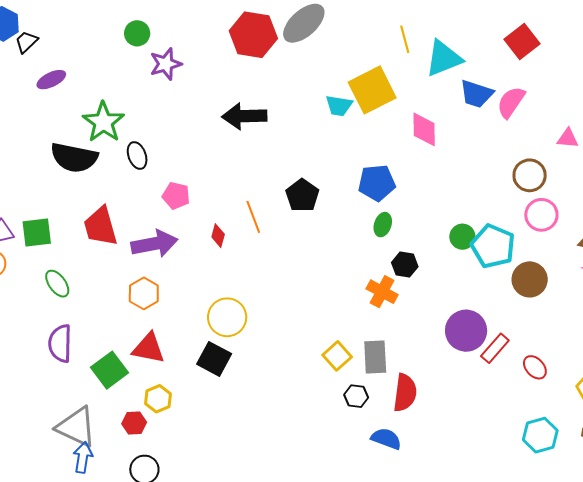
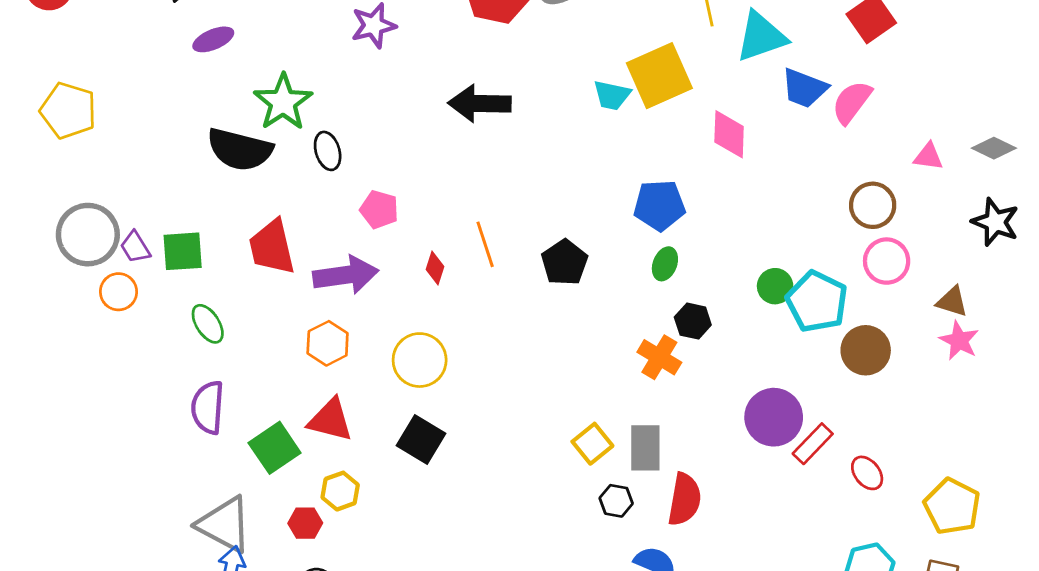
black pentagon: (302, 195) -> (565, 262), moved
yellow circle: (227, 317) -> (420, 360), moved

